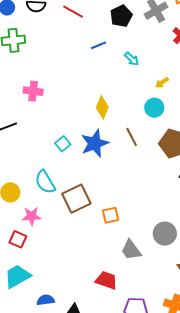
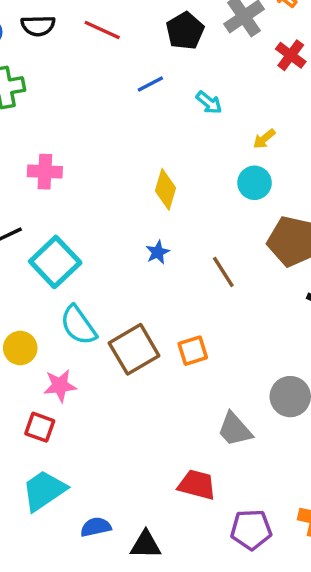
brown line: (132, 137) -> (223, 272), moved
blue star: (95, 143) -> (158, 252), size x0.5
cyan square: (63, 144) -> (55, 262), moved, size x1.8
orange square: (111, 215) -> (193, 351), moved

